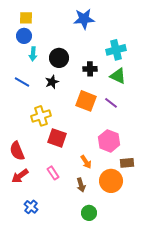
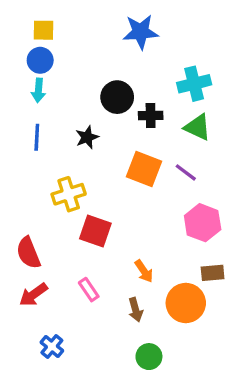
cyan arrow: (33, 54) -> (38, 90), moved
black circle: (59, 58) -> (117, 97), moved
blue line: (22, 82) -> (37, 137), turned 63
pink hexagon: (109, 141) -> (203, 223), moved

